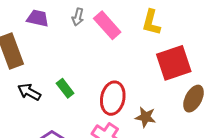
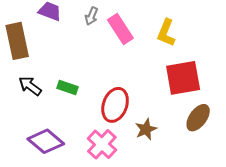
green rectangle: (65, 88) -> (67, 87), turned -42
brown star: (146, 117) -> (146, 129), turned 30

